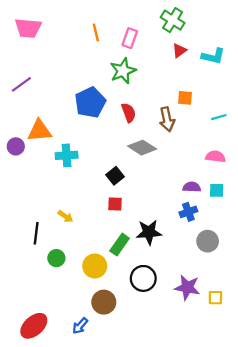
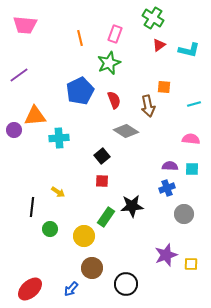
orange line: (96, 32) -> (80, 38), moved
black circle: (143, 278) -> (126, 284), moved
purple star: (187, 287) -> (166, 255), turned -30

